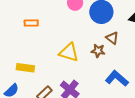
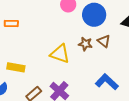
orange rectangle: (31, 23) -> (11, 23), moved
brown star: (98, 51) -> (85, 44), moved

